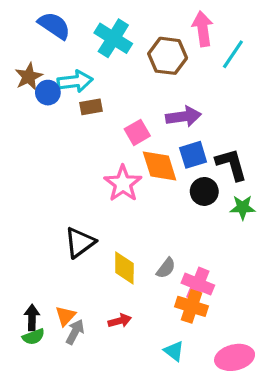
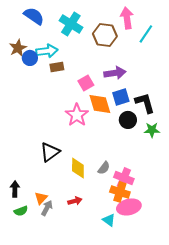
black arrow: (32, 318) -> (15, 189), moved
pink ellipse: (235, 357) -> (129, 207), moved

